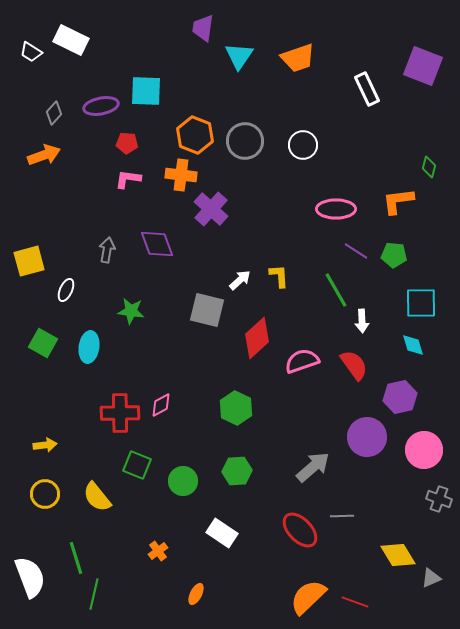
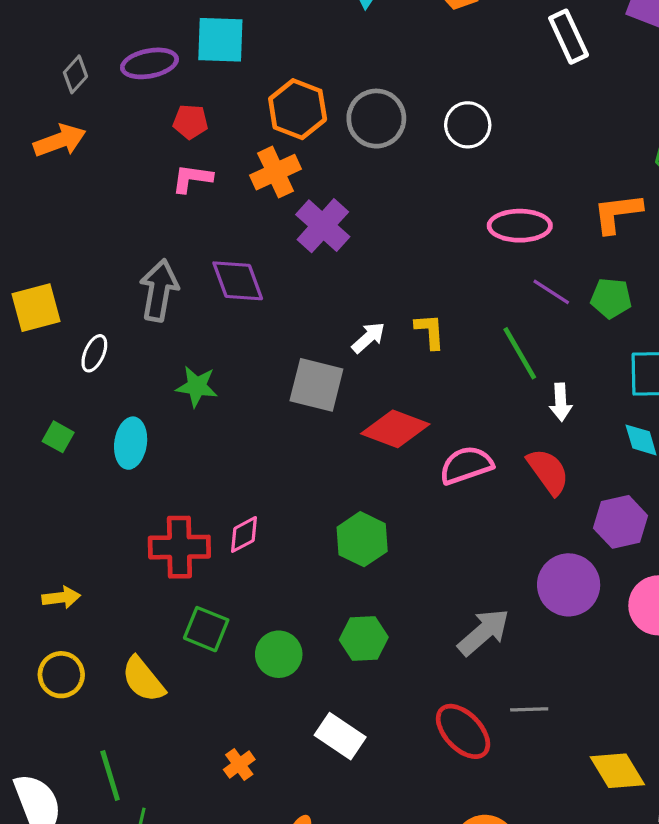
orange cross: (181, 175) -> (276, 172), turned -32
gray arrow: (107, 250) -> (159, 290), size x1.5
red diamond: (257, 338) -> (395, 429), turned 63
green square: (43, 343) -> (58, 437), size x0.7

